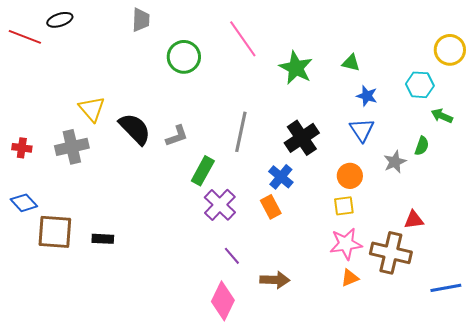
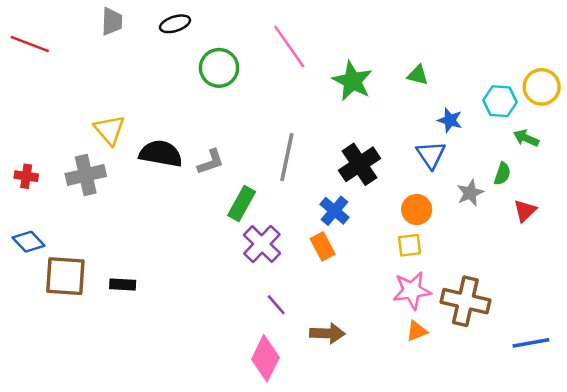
black ellipse: (60, 20) -> (175, 24), moved
gray trapezoid: (141, 20) -> (112, 21), moved
yellow circle: (450, 50) -> (542, 87), moved
blue star: (367, 96) -> (450, 120), moved
black semicircle: (135, 129) -> (161, 154), turned -36
red triangle: (414, 220) -> (525, 211), moved, turned -35

